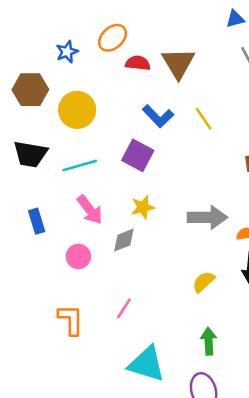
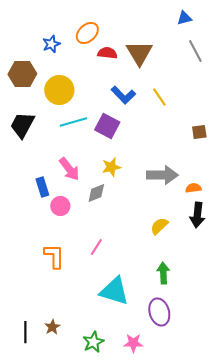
black trapezoid: (30, 154) -> (22, 125), turned 108
cyan line: (80, 165) -> (73, 122), moved
blue rectangle: (37, 221) -> (42, 187), moved

